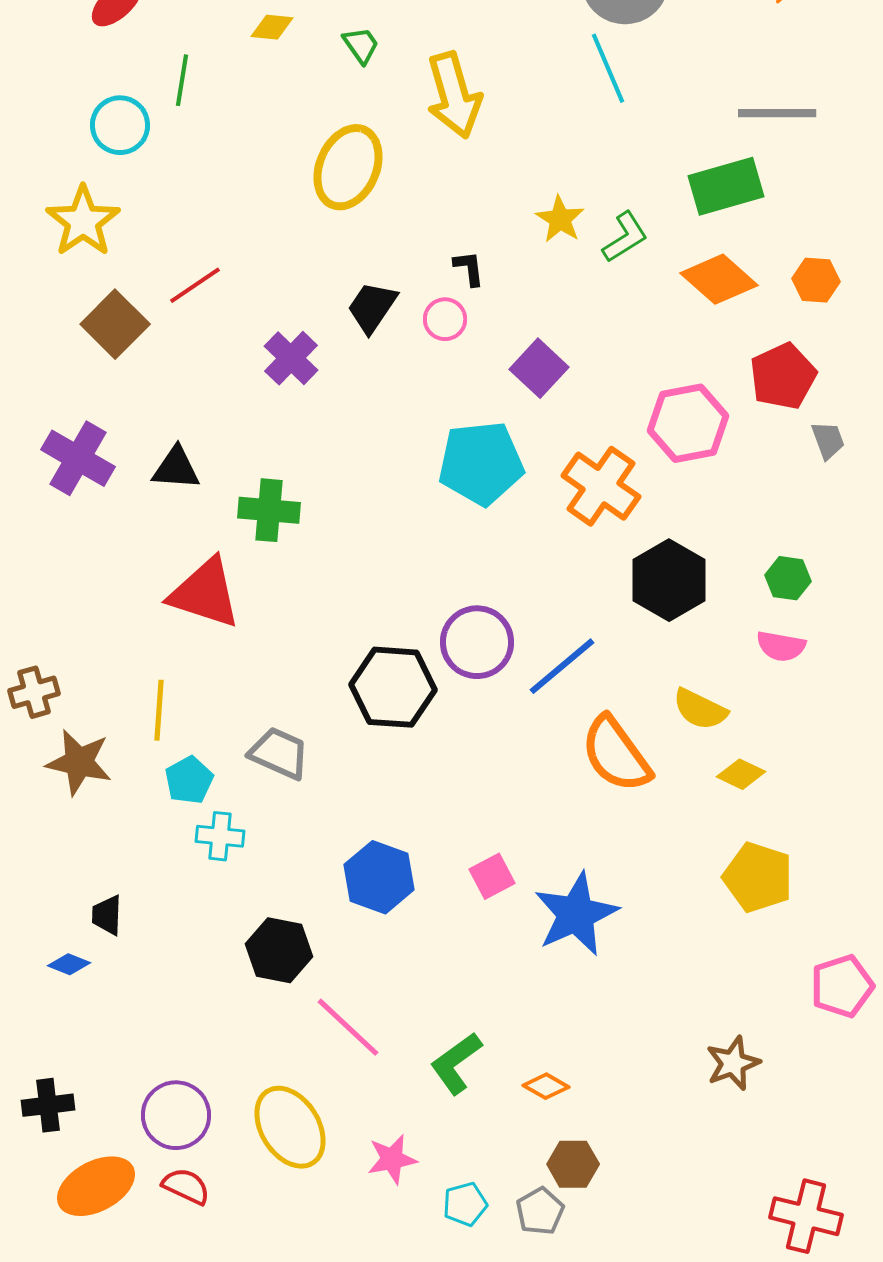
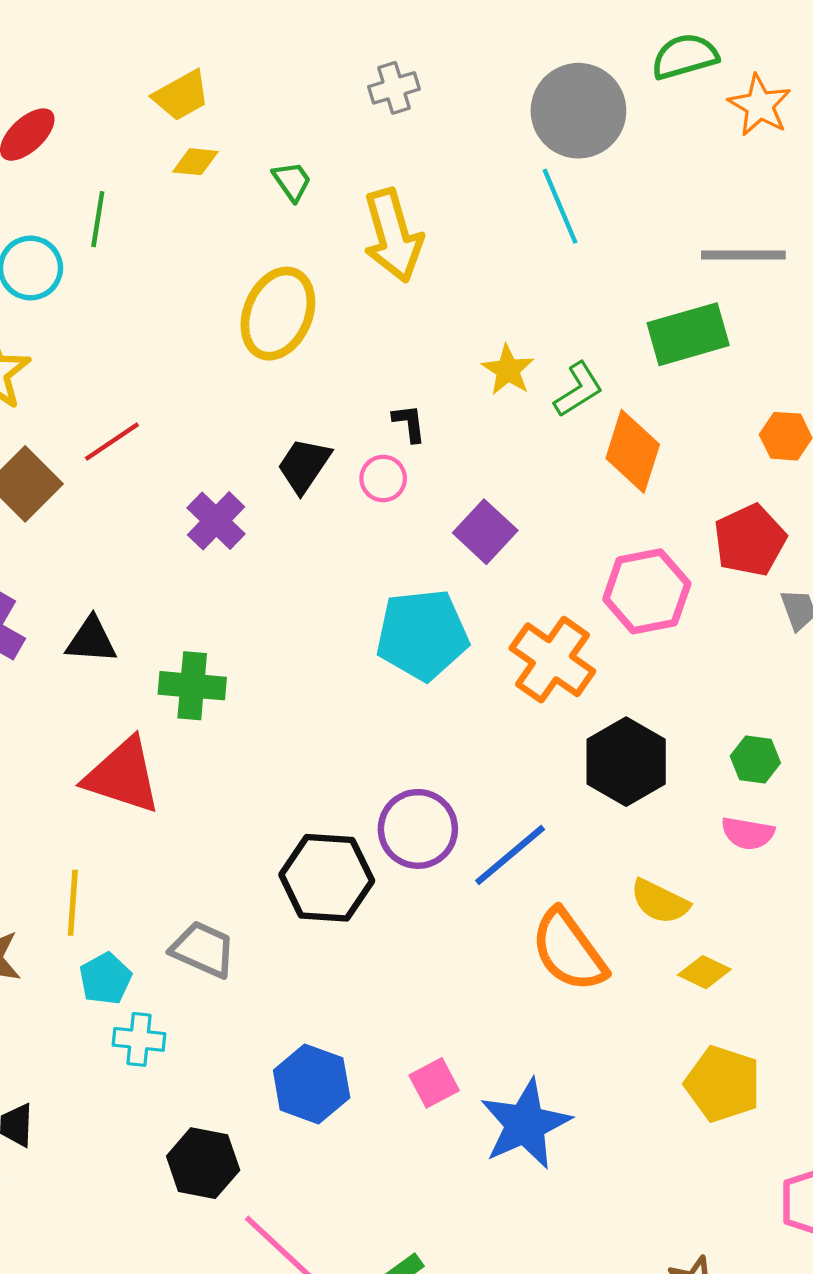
orange diamond: (719, 279) -> (633, 451), moved, turned 66

